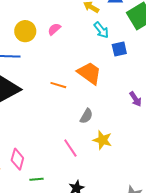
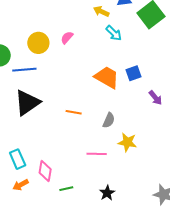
blue square: (119, 49) -> (134, 73), moved
orange line: (58, 85) -> (74, 112), moved
pink line: (70, 148) -> (97, 154), turned -48

